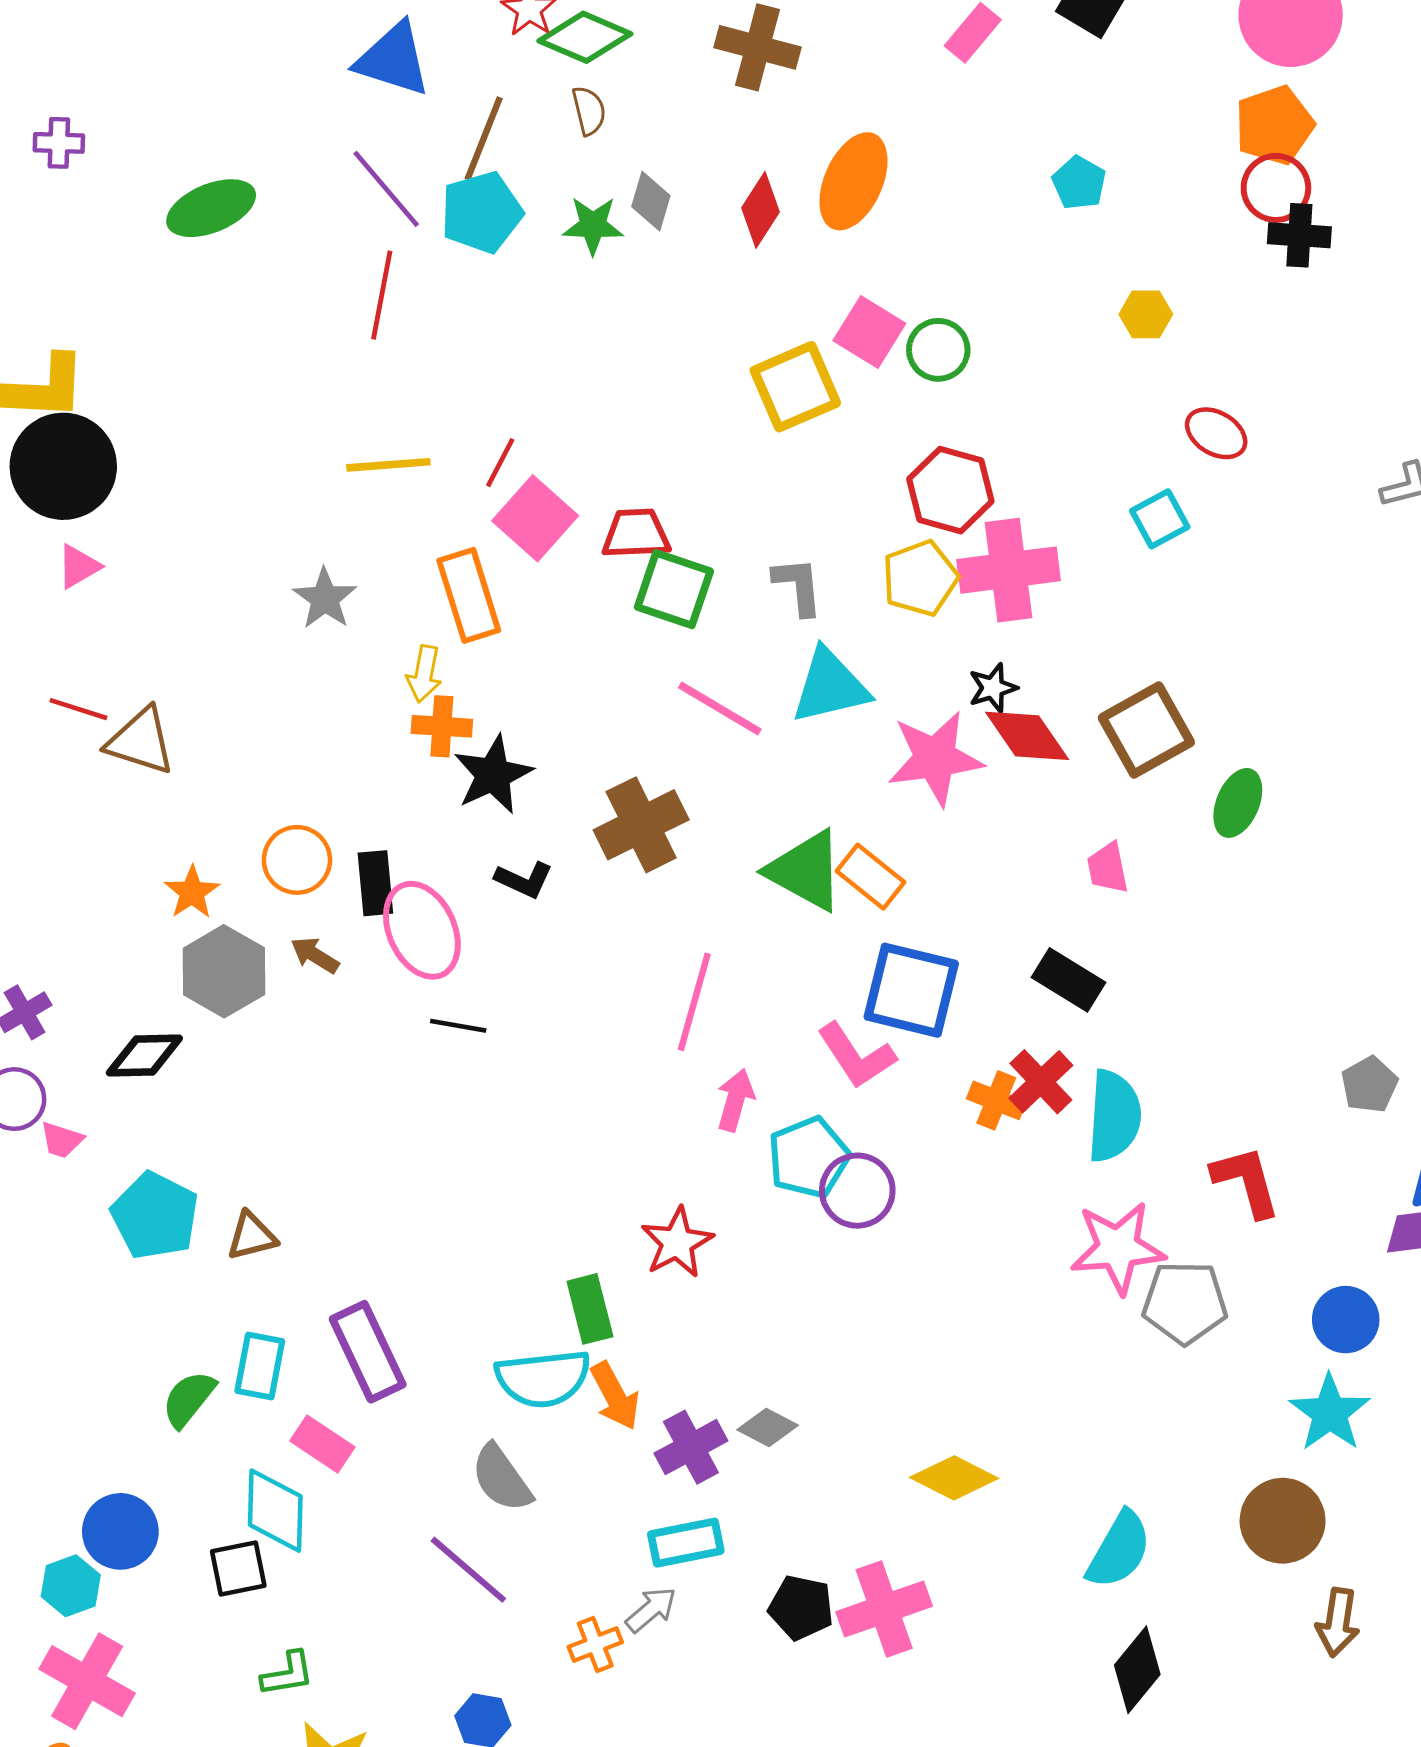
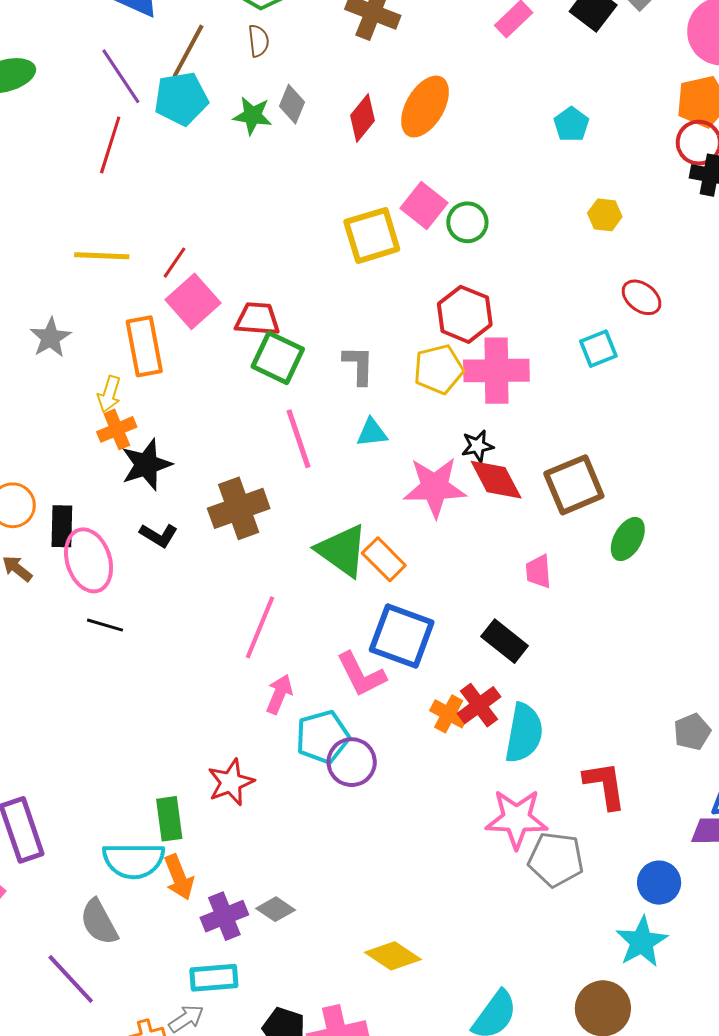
cyan triangle: (830, 686) -> (372, 433), size x0.6
pink line: (720, 708) -> (299, 439), turned 34
orange cross: (442, 726) -> (117, 429), turned -33

